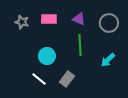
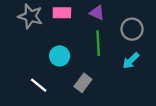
gray star: (22, 22) -> (30, 16), size x1.5
gray circle: (109, 23) -> (132, 29), moved
white line: (39, 79) -> (39, 85), moved

